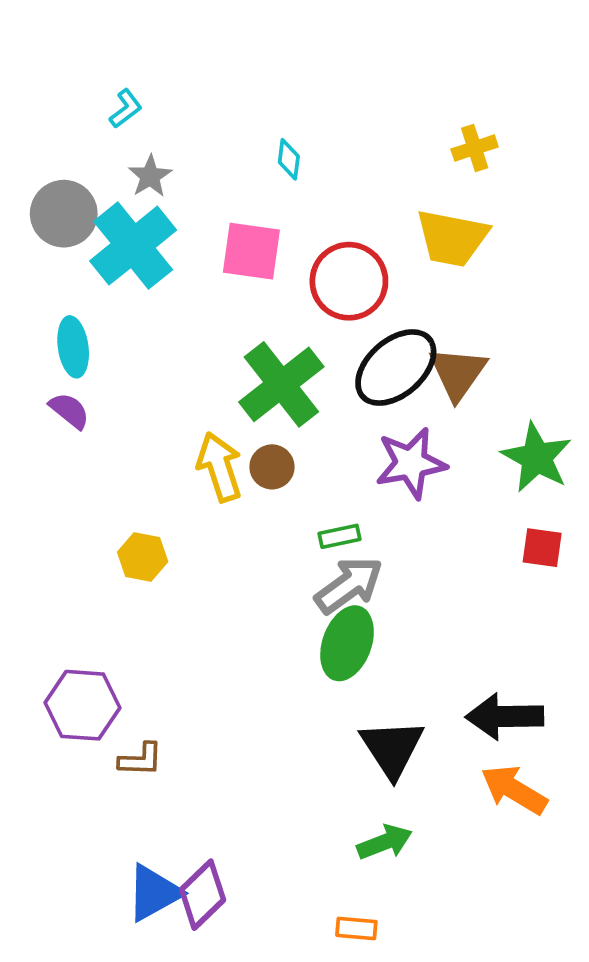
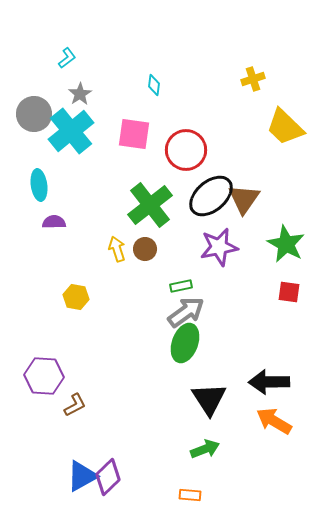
yellow trapezoid: (452, 238) -> (285, 127), moved, turned 33
purple semicircle: (69, 411) -> (54, 222), moved, turned -40
yellow arrow: (219, 467) -> (117, 249), size x0.7
brown L-shape: (141, 760) -> (75, 405), turned -30

